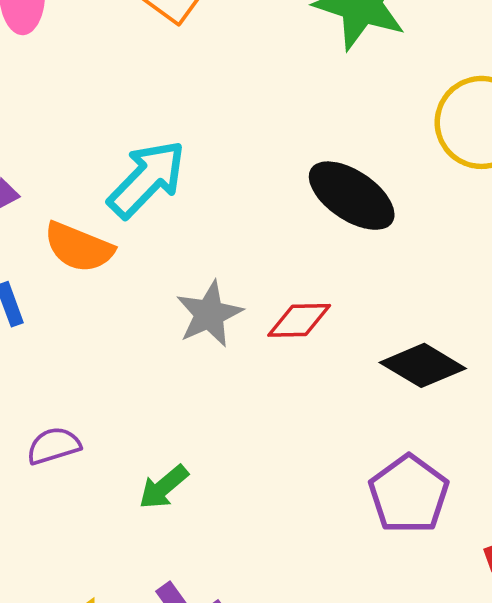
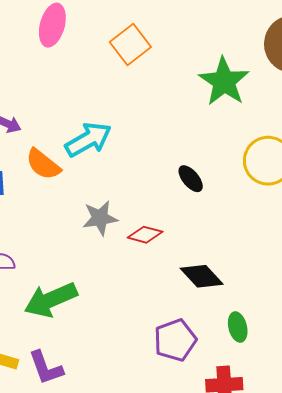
black ellipse: (352, 196) -> (191, 179), size x0.6
green arrow: (164, 487) -> (51, 300), size x1.8

